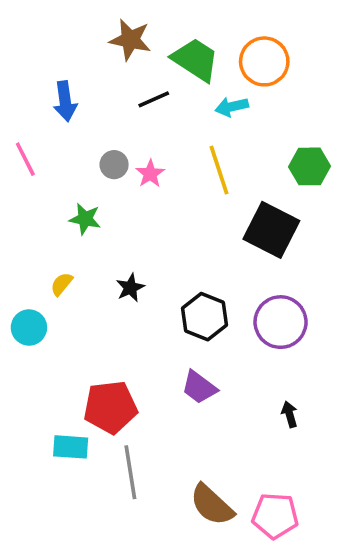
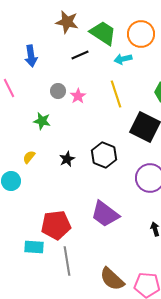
black hexagon: (205, 317) -> (104, 155), moved
purple trapezoid: (199, 387) -> (105, 214), size x1.4

